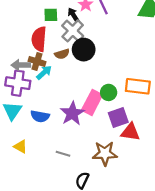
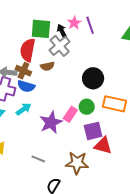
green square: (51, 15) -> (41, 29), size x1.5
black circle: (84, 50) -> (93, 78), moved
cyan arrow: (44, 72) -> (24, 109), moved
pink rectangle: (92, 102) -> (70, 114), size x0.7
blue semicircle: (40, 116) -> (26, 86), moved

